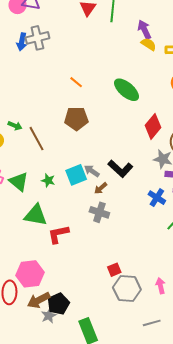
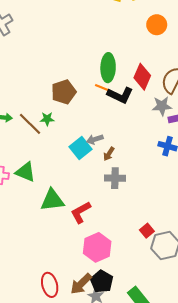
orange line: (76, 82) -> (102, 88), moved
green ellipse: (127, 90) -> (108, 68), moved, turned 68
black L-shape: (120, 169) -> (120, 95), moved
gray arrow: (92, 171) -> (95, 139), turned -35
green star: (48, 180) -> (47, 119), moved
pink hexagon: (30, 274) -> (97, 247), moved

